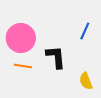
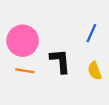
yellow semicircle: (86, 81) -> (95, 71), moved

